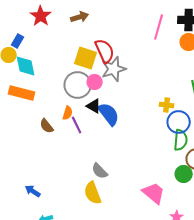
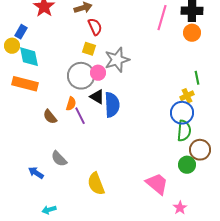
red semicircle: (105, 51) -> (95, 27), moved, size x0.7
yellow square: (86, 58) -> (89, 49), size x0.6
yellow cross: (167, 105) -> (187, 96), moved, turned -32
blue semicircle: (109, 114) -> (112, 105), turned 35
gray semicircle: (100, 171) -> (59, 159), moved
blue arrow: (33, 191) -> (36, 173), moved

